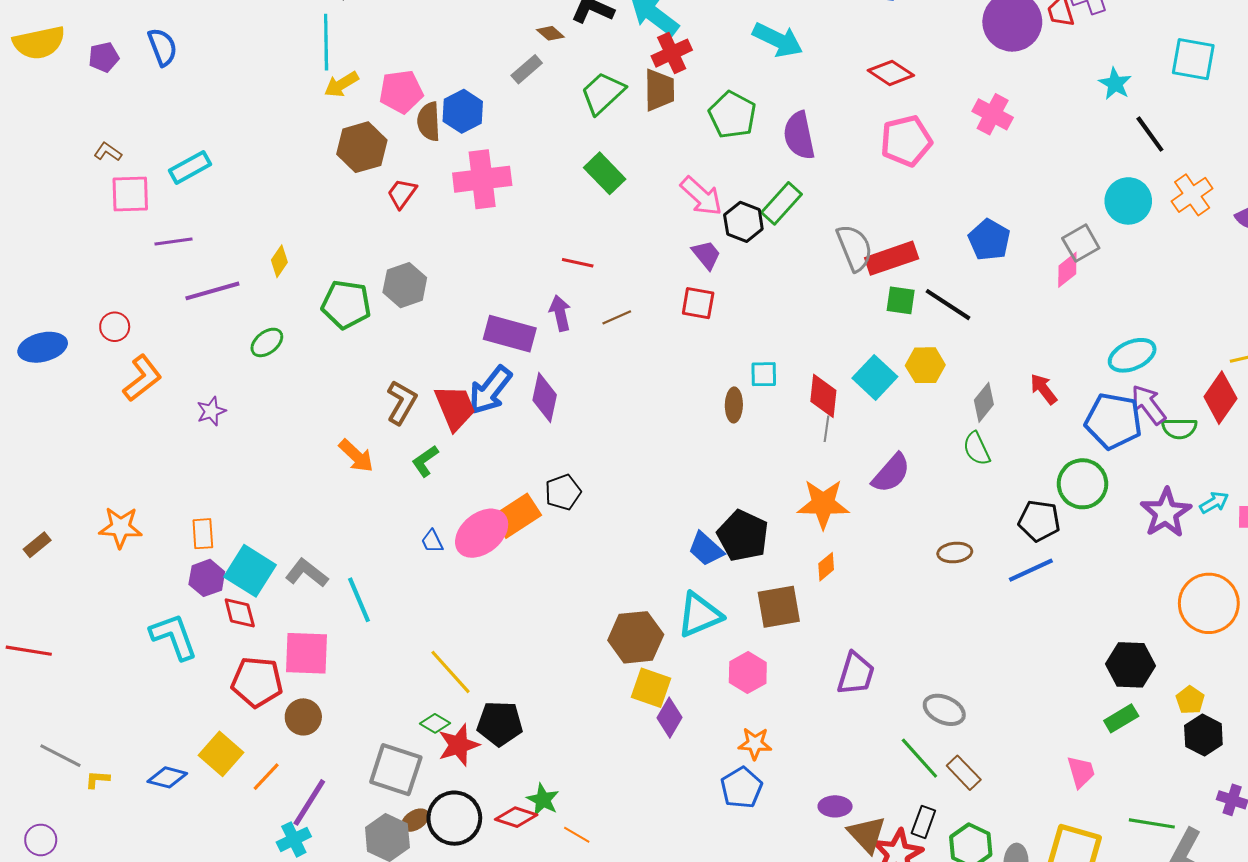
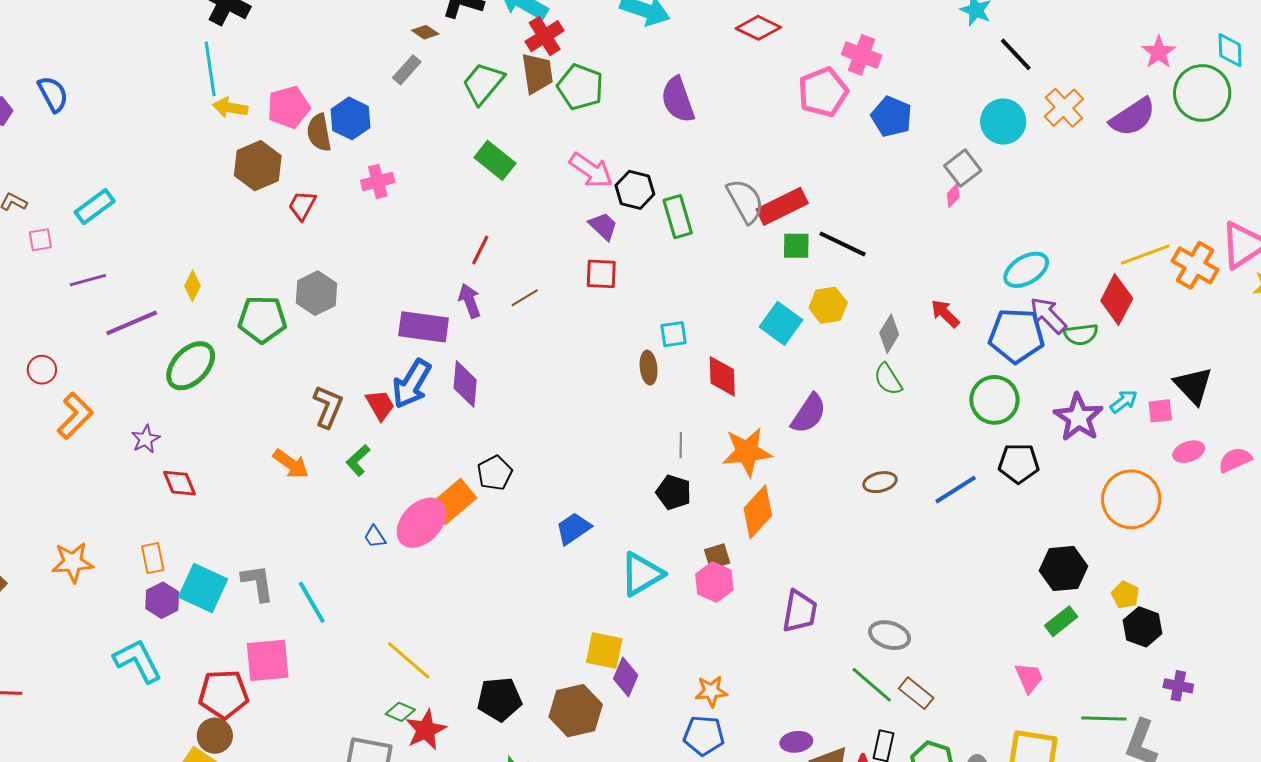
yellow arrow: (341, 84) -> (230, 108), turned 48
green pentagon: (732, 115) -> (580, 87), moved
pink pentagon: (906, 141) -> (823, 92), moved
pink cross: (482, 179) -> (378, 181), size x0.6
pink square: (130, 194) -> (40, 240), size x0.6
green rectangle: (782, 203) -> (678, 217), moved, turned -51
blue pentagon: (989, 240) -> (892, 117), moved
red line: (578, 263) -> (480, 250), turned -68
pink diamond: (1067, 270) -> (953, 195), size x0.7
green ellipse: (267, 342) -> (191, 366), size x1.6
red diamond: (823, 396) -> (722, 376), moved
red trapezoid: (455, 408) -> (380, 405), size x0.7
gray line: (826, 429) -> (681, 445), moved
black pentagon: (1039, 521) -> (1019, 463), moved
black pentagon: (743, 536) -> (674, 492), size x0.7
blue trapezoid: (706, 549) -> (573, 528), moved, turned 111
orange diamond: (826, 567) -> (758, 512), size x1.8
gray L-shape: (307, 573) -> (258, 583), turned 51
brown square: (779, 607) -> (717, 556), size x0.6
red diamond: (240, 613) -> (179, 483), moved
brown hexagon: (636, 637) -> (576, 711), moved
pink hexagon: (748, 673) -> (714, 582), moved
brown circle: (303, 717) -> (215, 736), moved
black pentagon: (500, 724) -> (499, 699), moved
blue pentagon: (741, 788) -> (704, 736), turned -30

